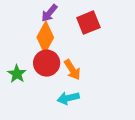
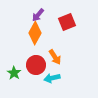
red circle: (47, 63) -> (36, 65), moved
green star: (17, 74) -> (14, 73), moved

